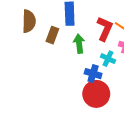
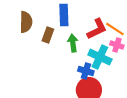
red L-shape: (105, 29) -> (97, 29), turned 40
cyan cross: (108, 59) -> (100, 57), size x1.6

